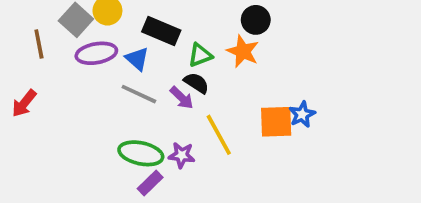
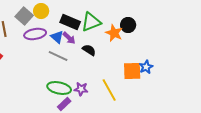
black circle: (256, 20) -> (128, 25), moved
green triangle: (200, 55) -> (91, 22), moved, size x1.5
purple arrow: (182, 98) -> (69, 38), moved
yellow line: (219, 135) -> (109, 90), moved

